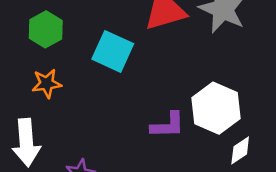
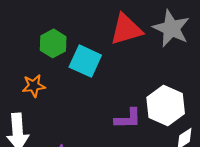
green hexagon: (46, 29) -> (53, 43), moved

